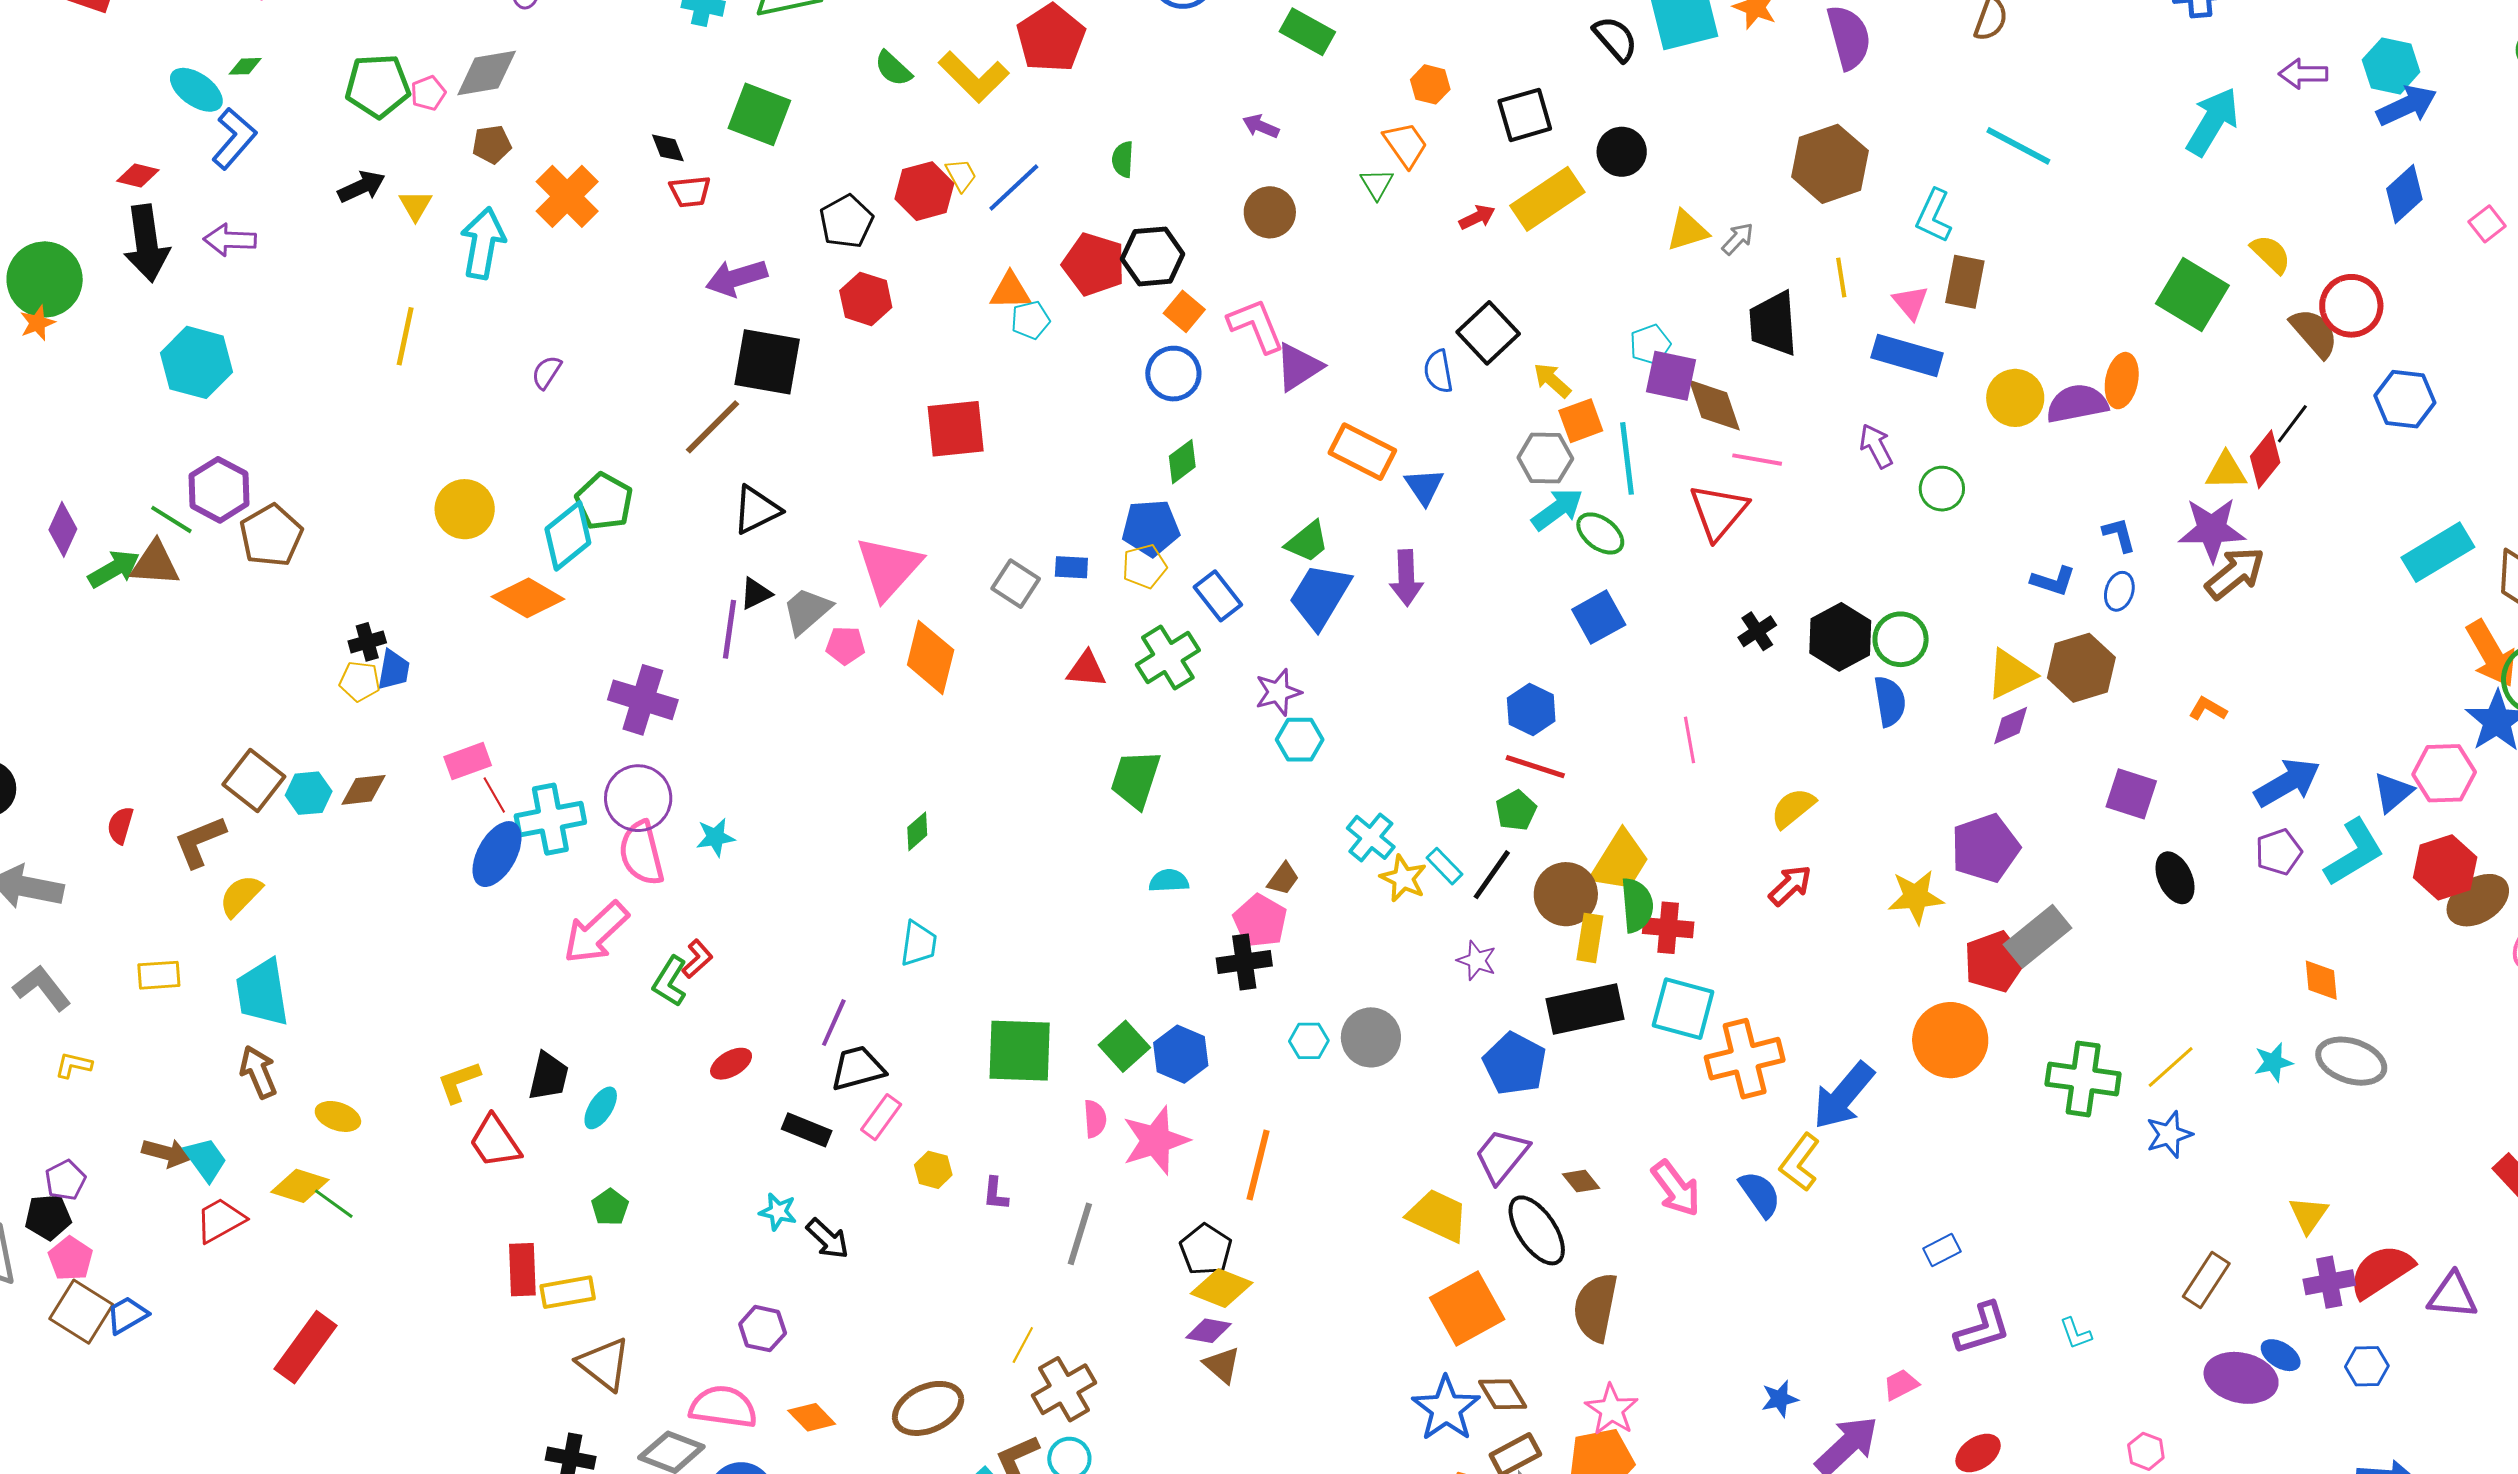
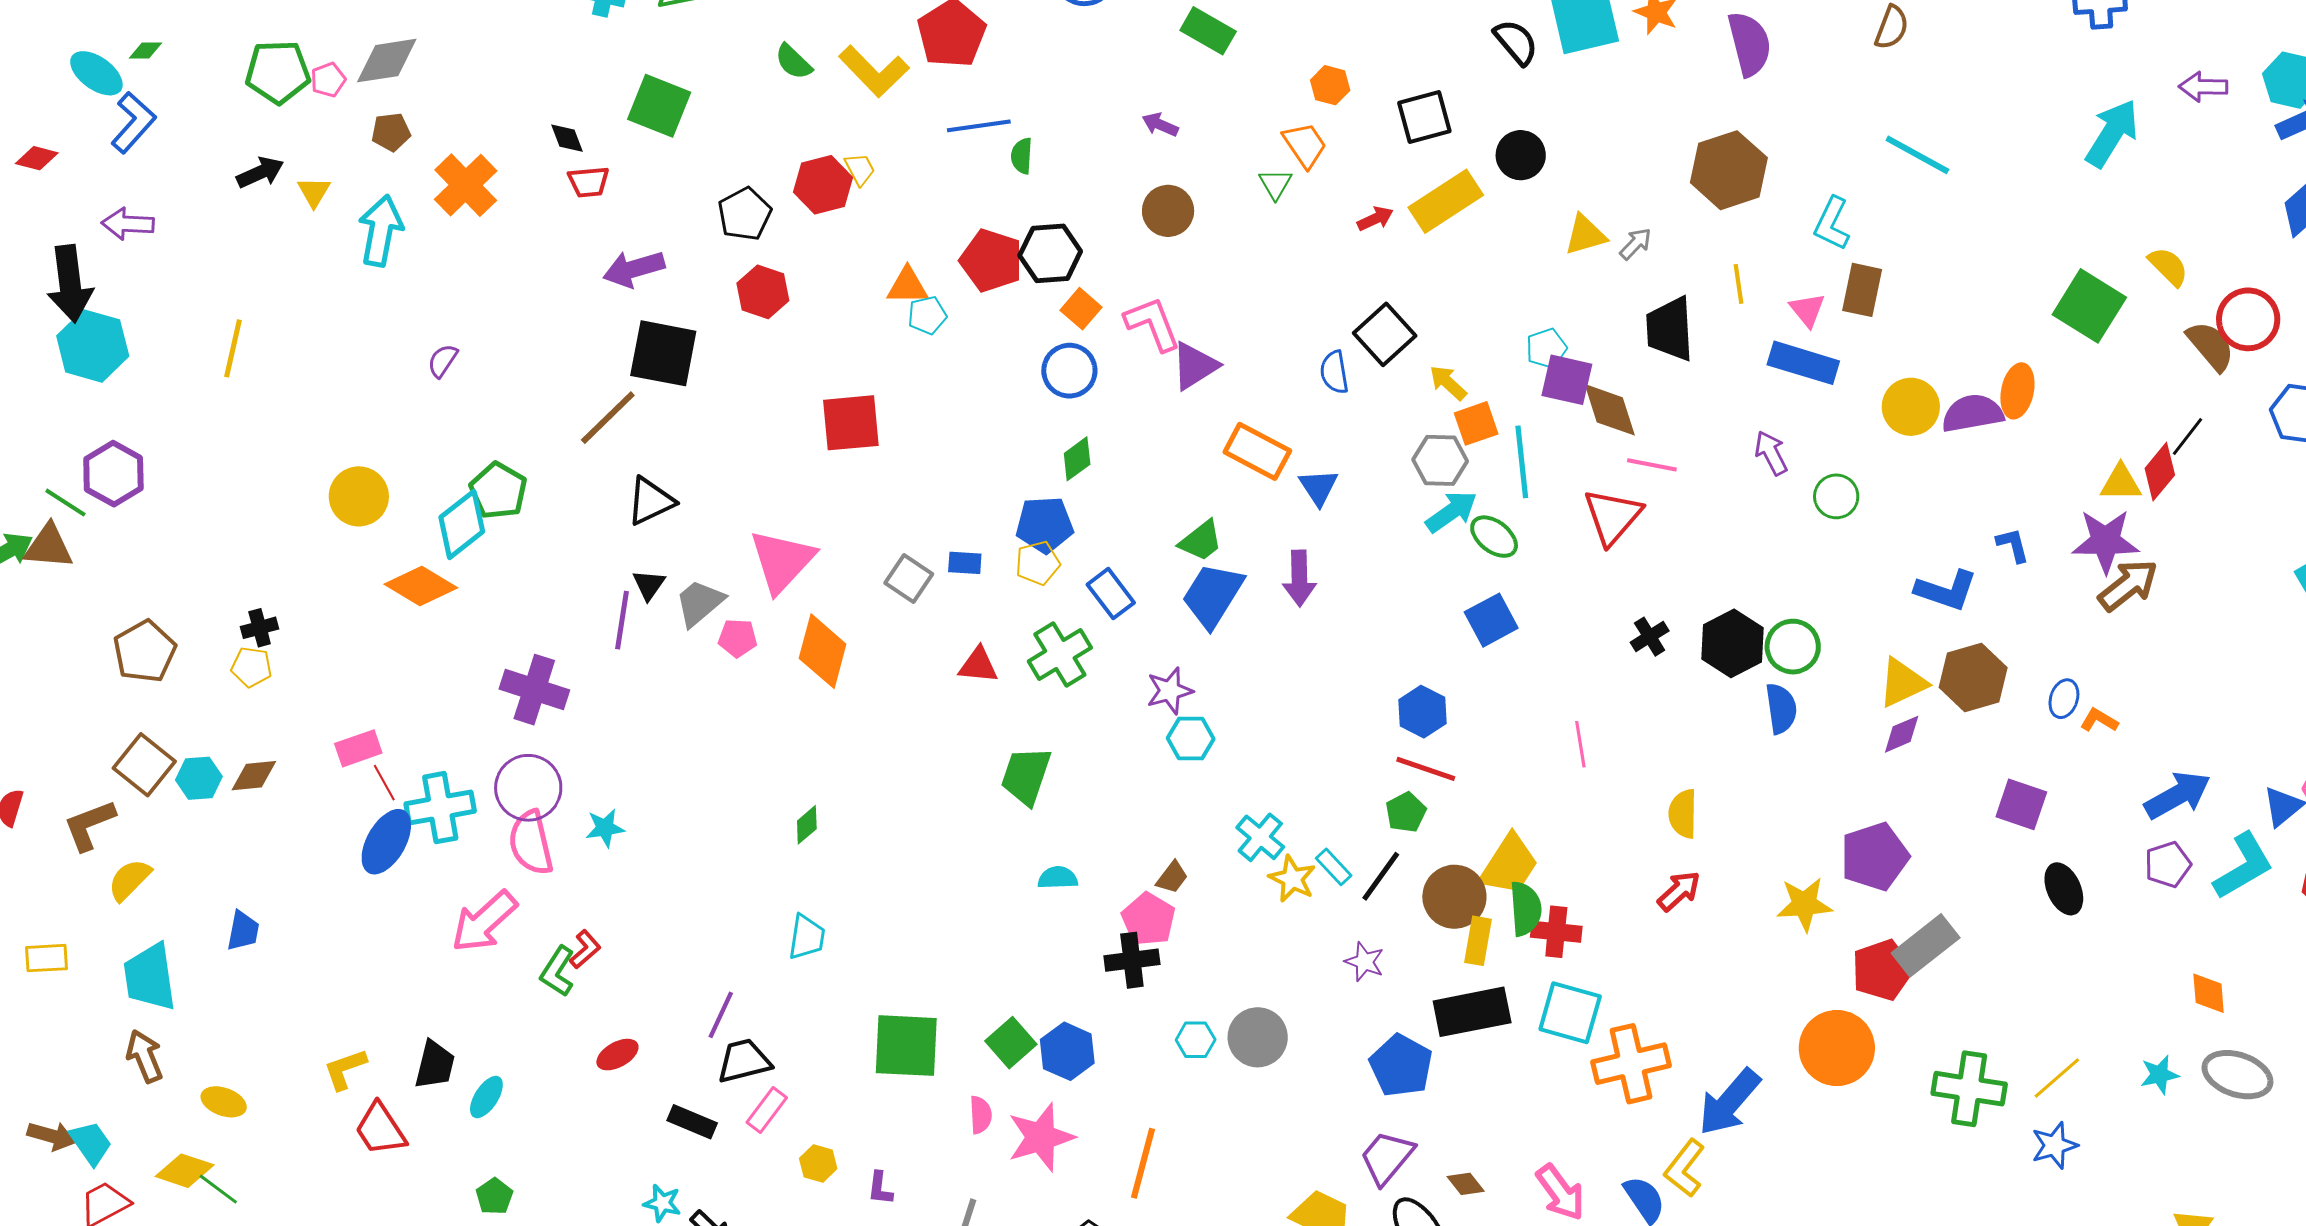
blue line: (1014, 187) -> (979, 126), moved, turned 34
black arrow: (147, 243) -> (70, 284), moved
yellow line: (405, 336) -> (233, 348), moved
brown pentagon: (271, 536) -> (145, 651), moved
blue L-shape: (2053, 581) -> (1946, 590), size x1.4
blue ellipse: (2119, 591) -> (2064, 699), moved
black triangle: (756, 594) -> (649, 585), turned -30
blue trapezoid: (394, 670) -> (243, 931), moved
yellow semicircle: (1793, 808) -> (1683, 814), turned -51

